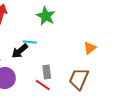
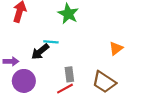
brown trapezoid: (79, 79) -> (104, 82), turned -80
red line: (43, 85) -> (65, 89), turned -63

